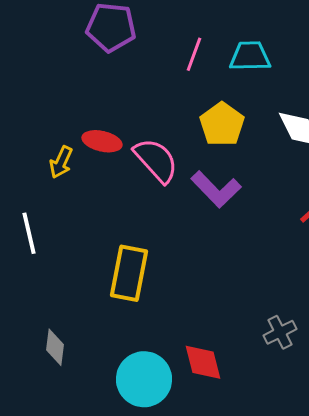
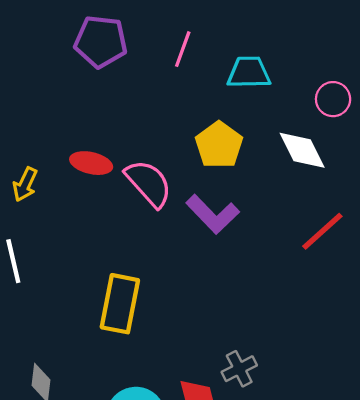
pink line: (194, 54) -> (183, 49), moved
yellow arrow: (61, 162) -> (25, 184), moved
gray cross: (280, 332) -> (239, 369), moved

